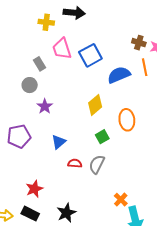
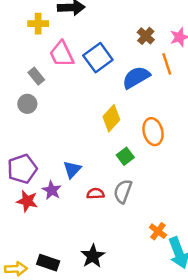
brown cross: (139, 43) -> (146, 36), moved, turned 32
purple star: (45, 106) -> (52, 190), moved
red star: (34, 189) -> (27, 201), moved, turned -30

